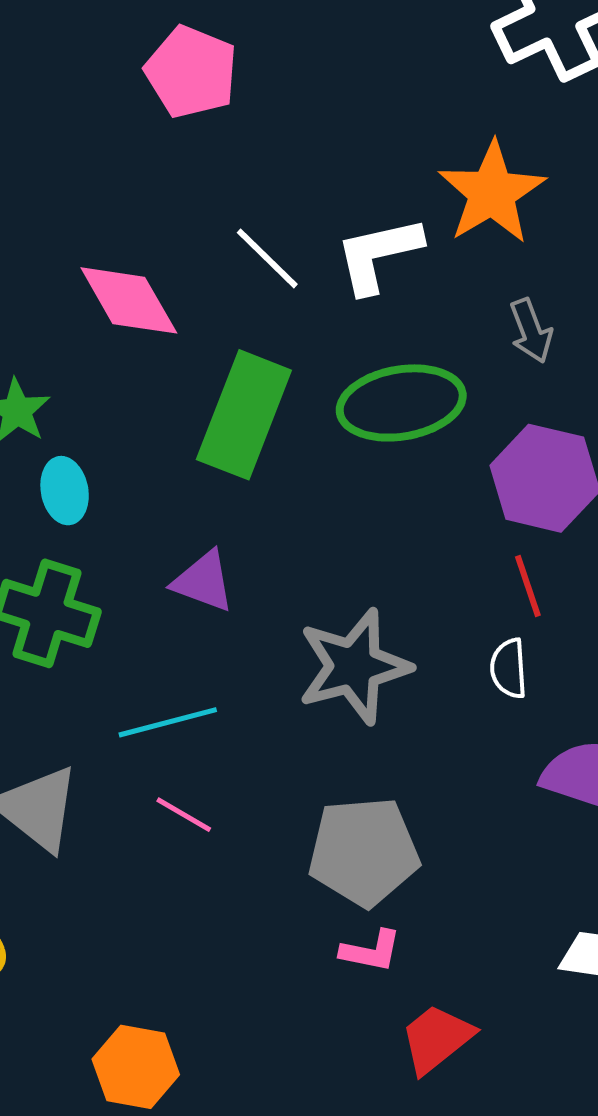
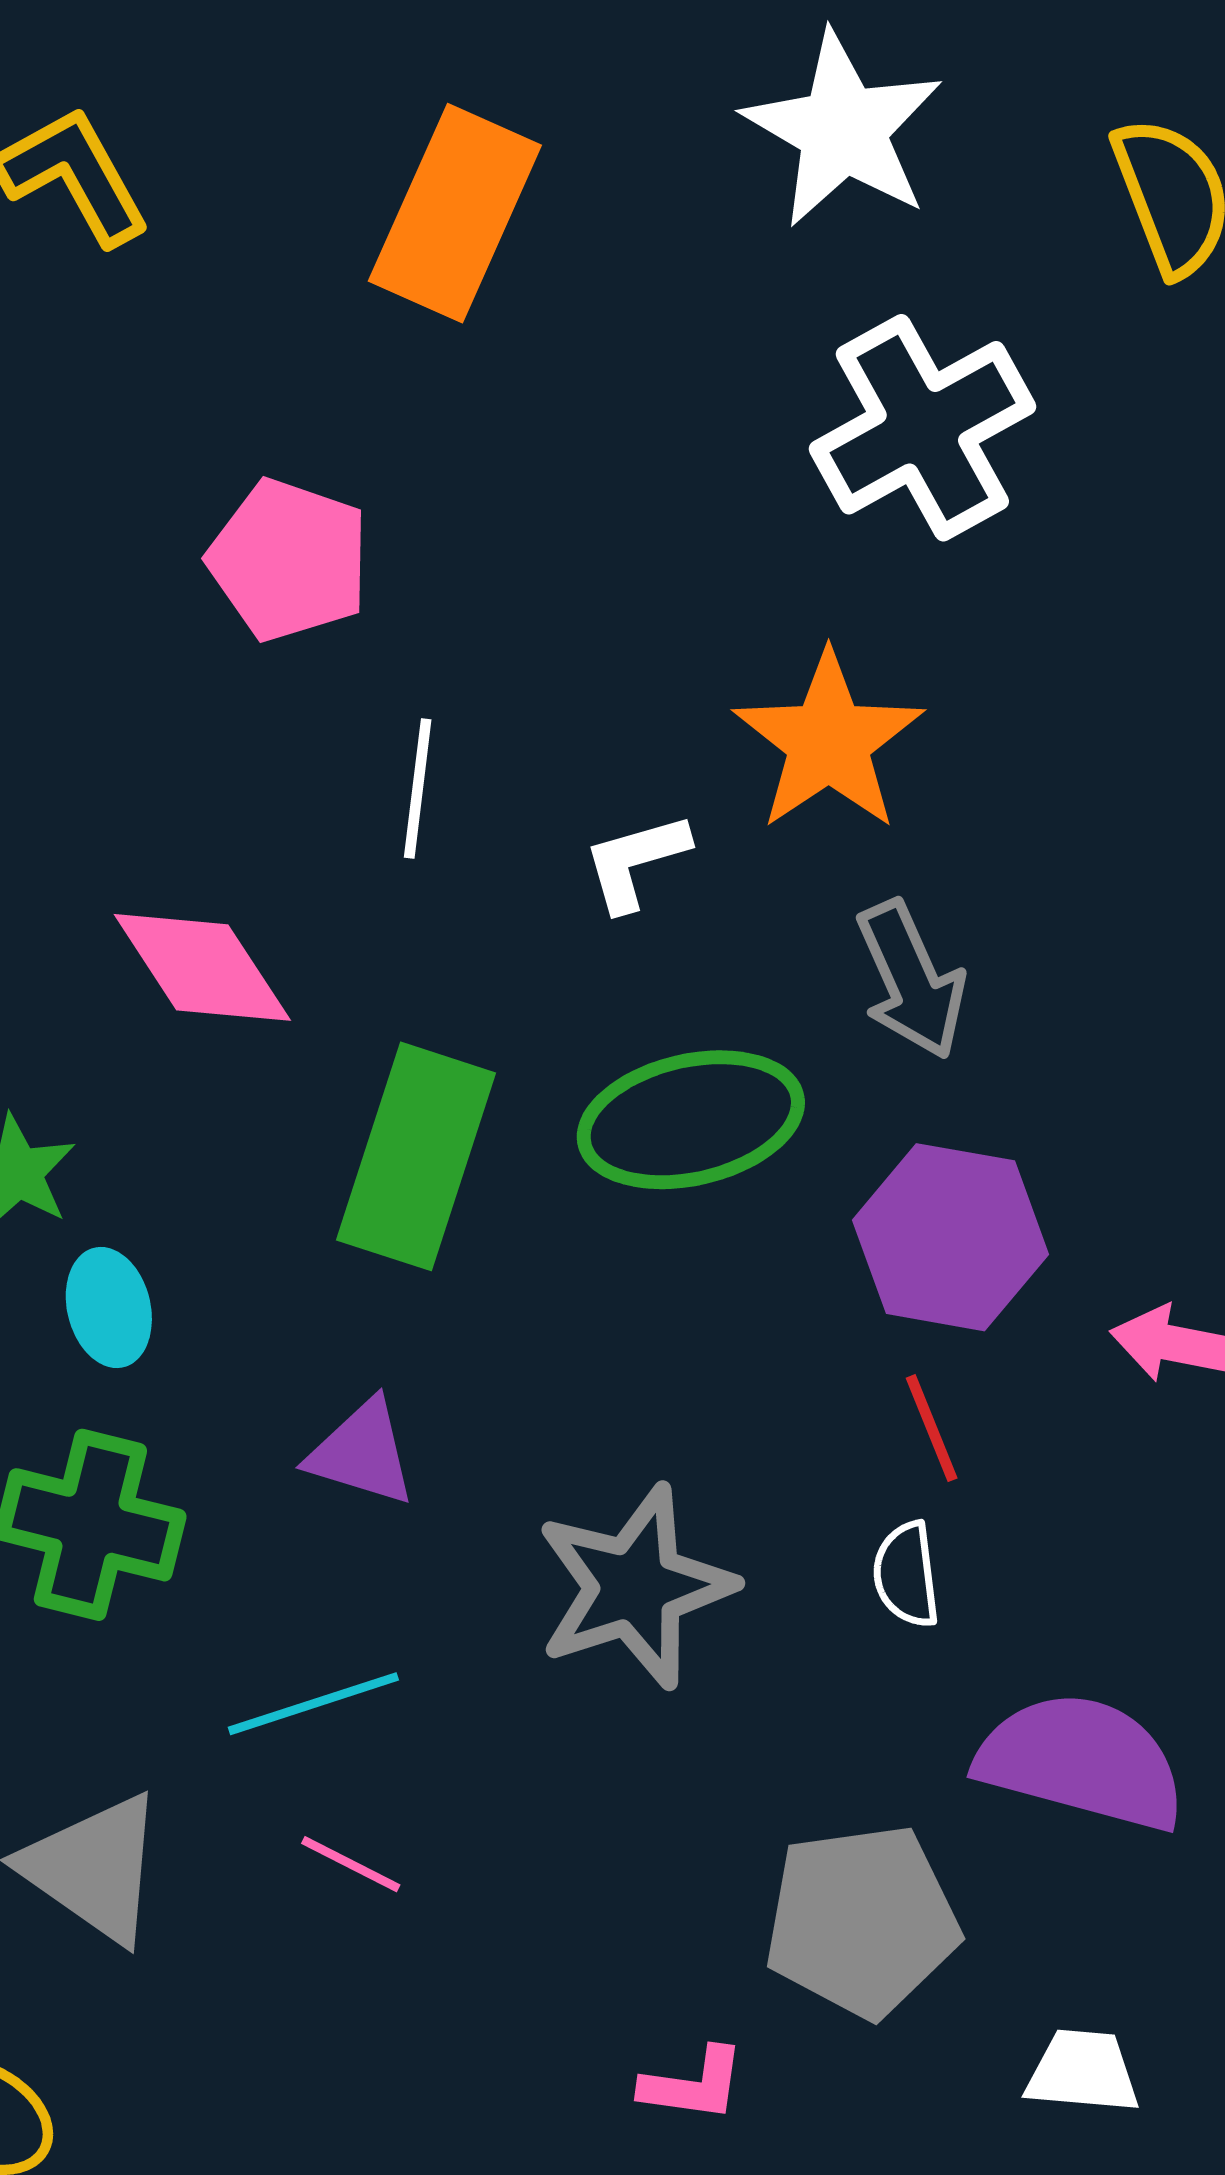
white L-shape: (378, 255) -> (636, 862), size x0.7
white line: (267, 258) -> (418, 789), moved, turned 56
gray arrow: (531, 331) -> (911, 980), size x1.4
gray pentagon: (364, 852) -> (862, 1921), moved

